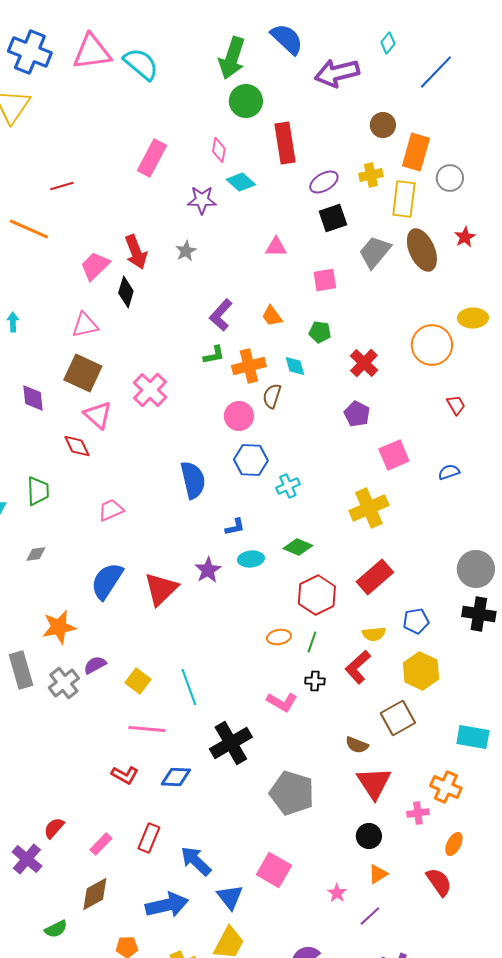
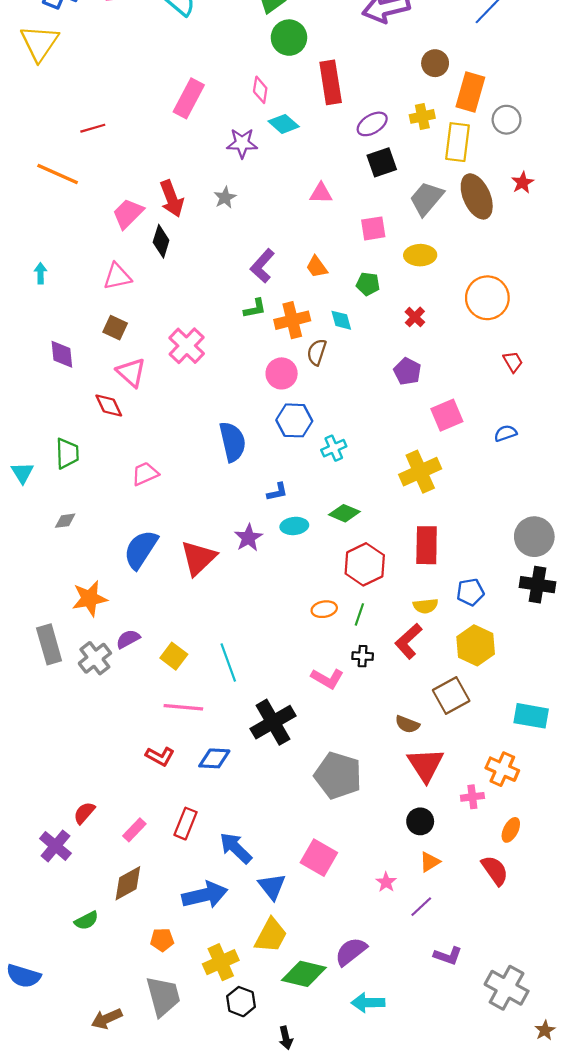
yellow ellipse: (473, 318) -> (420, 255), moved
red cross: (364, 363) -> (415, 317), size x0.7
brown square: (83, 373) -> (115, 328), size x0.6
red rectangle: (375, 577) -> (427, 545), turned -48

